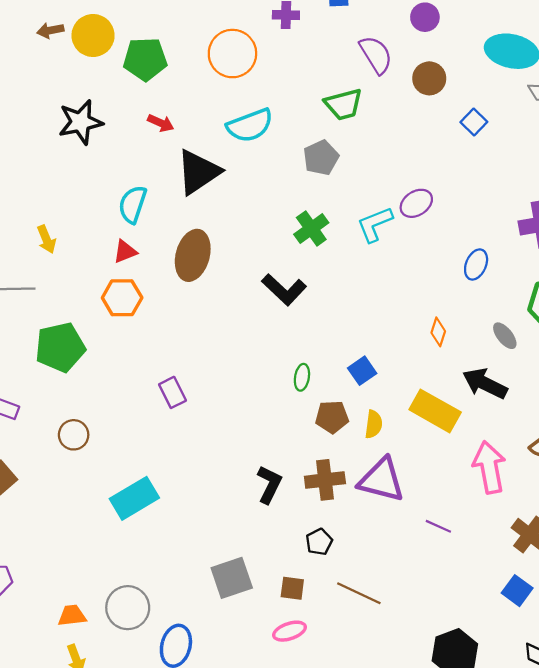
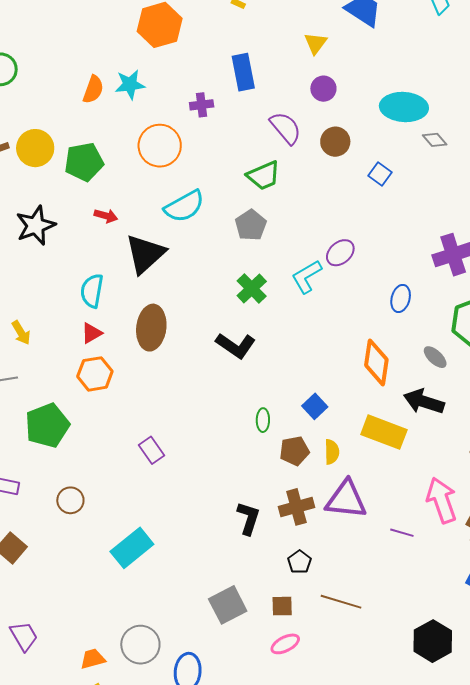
orange diamond: (438, 332) -> (376, 362), size x1.8
pink arrow: (489, 467) -> (442, 500), moved

